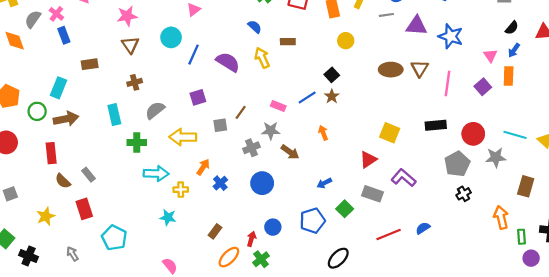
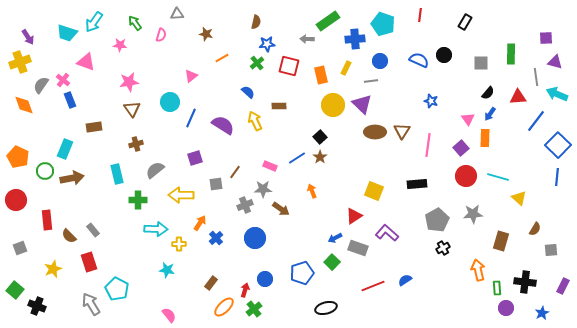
purple triangle: (416, 26) -> (362, 104), moved, turned 40
blue star: (451, 36) -> (431, 101), size x0.6
yellow circle: (346, 41) -> (333, 105), size x1.5
red circle: (473, 134) -> (466, 176), moved
cyan line: (515, 135) -> (498, 177), moved
red rectangle: (51, 153) -> (47, 220), moved
blue arrow: (324, 183) -> (335, 238), moved
gray arrow: (72, 254) -> (91, 304), moved, size x1.6
black ellipse: (338, 258) -> (326, 308), turned 30

